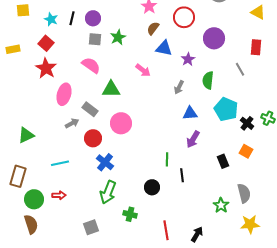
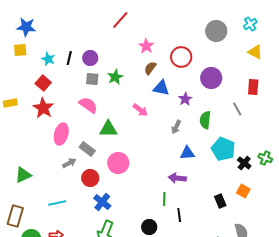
yellow rectangle: (13, 49) -> (10, 103), moved
purple arrow: (193, 139) -> (177, 178), moved, turned 66

